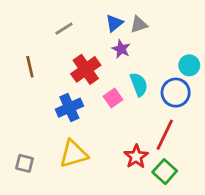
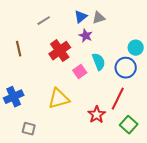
blue cross: (69, 108) -> (14, 97), moved
yellow triangle: (74, 154) -> (59, 99), moved
gray square: (24, 163) -> (29, 129), moved
green square: (165, 172) -> (129, 125), moved

